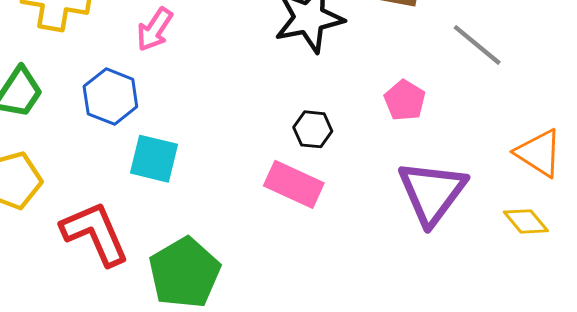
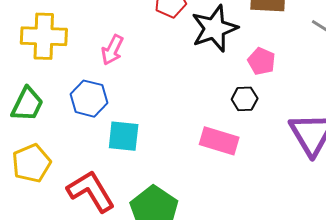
pink pentagon: (405, 100) -> (261, 61), moved
black hexagon: (313, 129) -> (245, 99), moved

